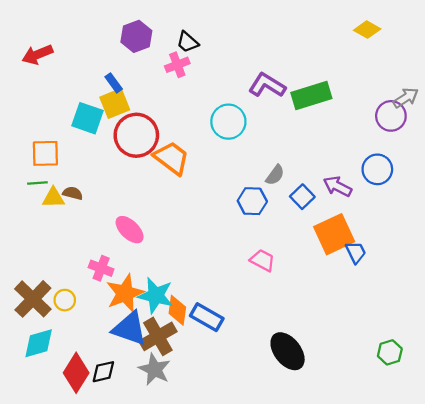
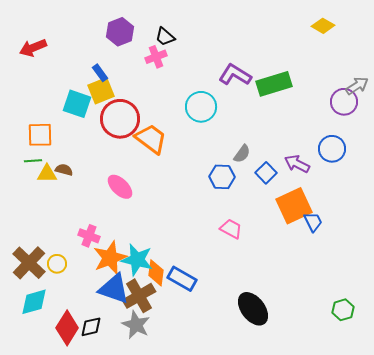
pink ellipse: (130, 230) -> (120, 187), moved

